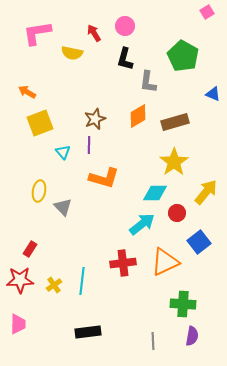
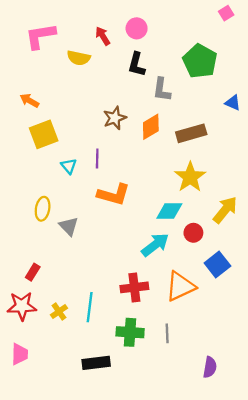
brown star: (95, 119) -> (115, 118), moved
green cross: (183, 304) -> (130, 332), moved
gray line: (153, 341) -> (167, 333), moved

